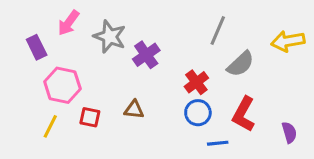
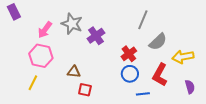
pink arrow: (69, 23) -> (45, 30), moved
yellow arrow: (288, 41) -> (183, 57), moved
purple rectangle: (37, 47) -> (14, 12), moved
brown triangle: (134, 110) -> (74, 72), moved
red square: (90, 117) -> (85, 90), moved

